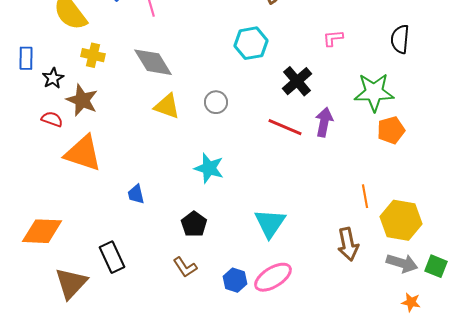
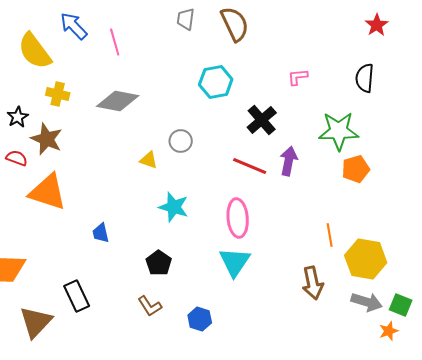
gray diamond: (153, 62) -> (118, 101), turned -48
yellow triangle: (167, 106) -> (149, 160), moved, size x0.7
pink ellipse: (273, 277) -> (238, 218), moved, turned -63
orange star: (411, 302) -> (389, 331), moved, turned -30

